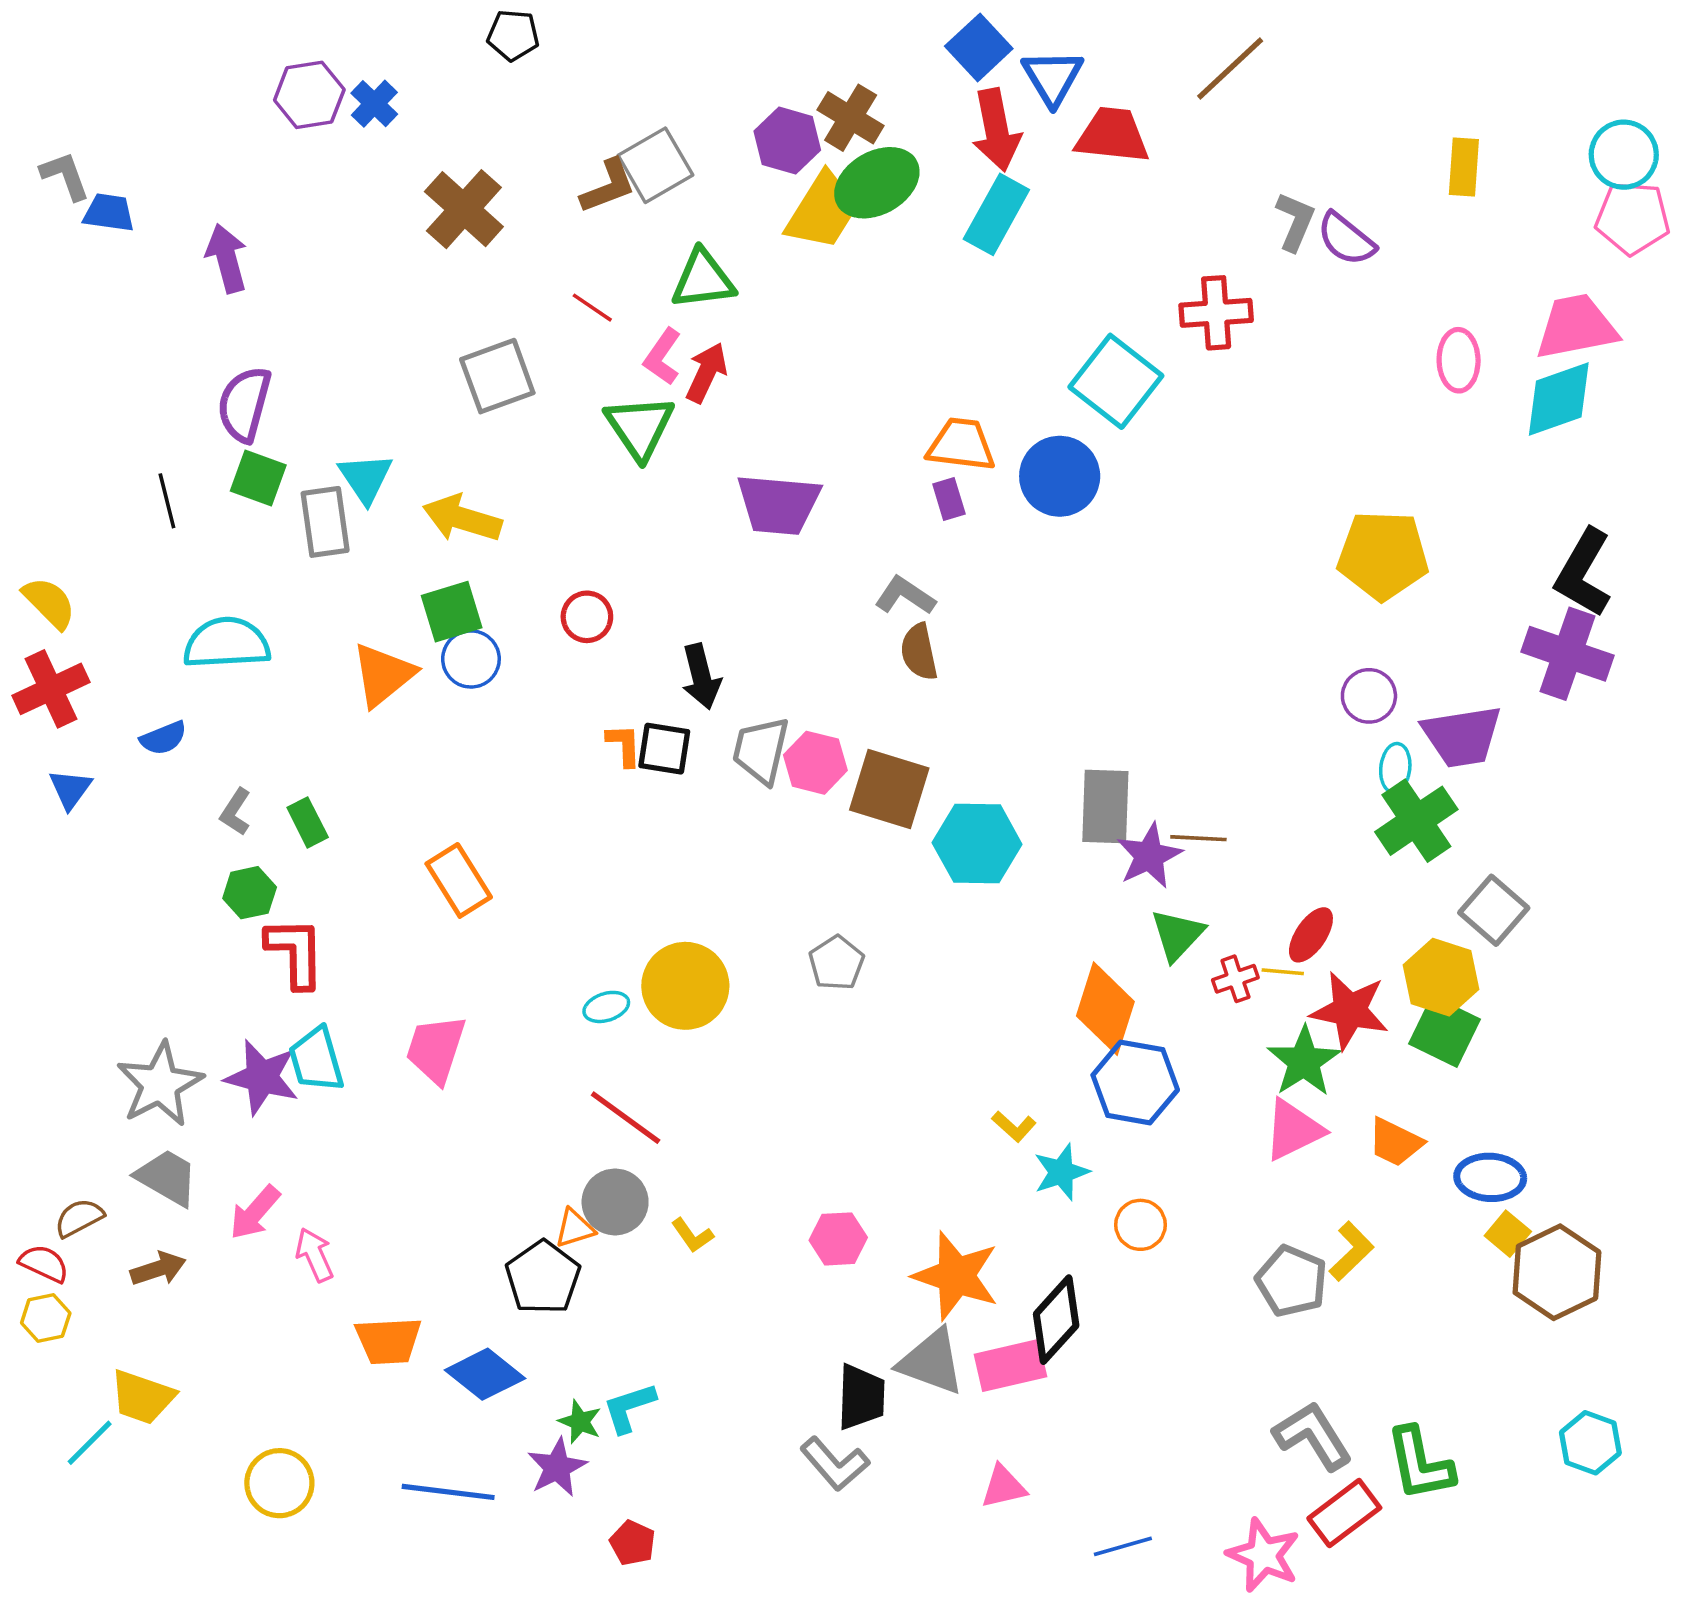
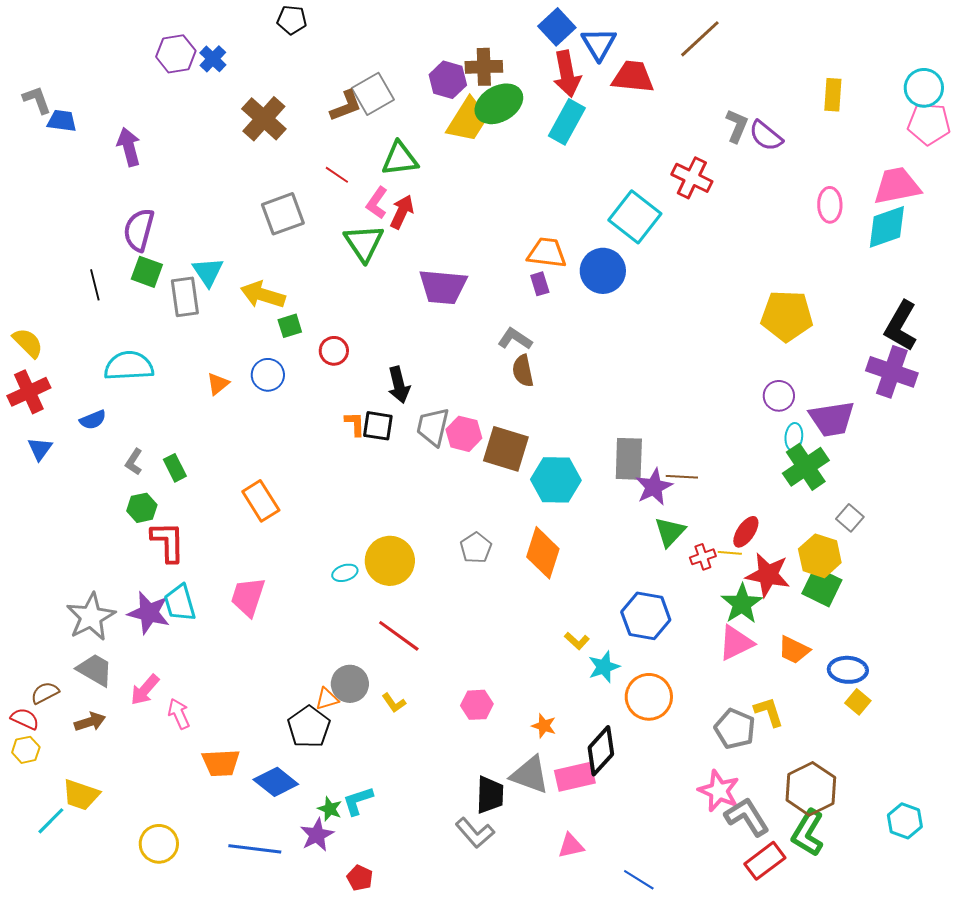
brown cross: (851, 118) -> (484, 67), turned -33
red cross: (1216, 313) -> (692, 178), turned 30
green square: (452, 612) -> (290, 326), moved, size x0.7
orange triangle: (383, 675) -> (218, 384), size x0.6
gray square: (1494, 910) -> (850, 518), size x0.7
orange diamond: (1105, 1009) -> (543, 553), moved
red line: (626, 1118) -> (399, 636), moved
orange circle: (1140, 1225) -> (649, 697), size x1.6
yellow L-shape: (1351, 1251) -> (769, 712), turned -64
brown hexagon: (1557, 1272) -> (811, 789), moved
orange star: (956, 1276) -> (544, 726), size x0.5
green L-shape: (1420, 1464) -> (808, 833), turned 42
blue line: (1123, 1546) -> (639, 880), turned 48
pink star: (1264, 1555) -> (719, 791), moved

